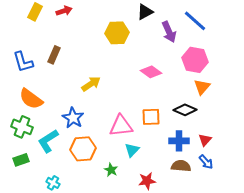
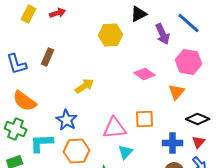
orange triangle: (202, 87) -> (177, 92), moved
black diamond: (185, 110) -> (198, 119), moved
cyan L-shape: (48, 141) -> (42, 143), turned 30

